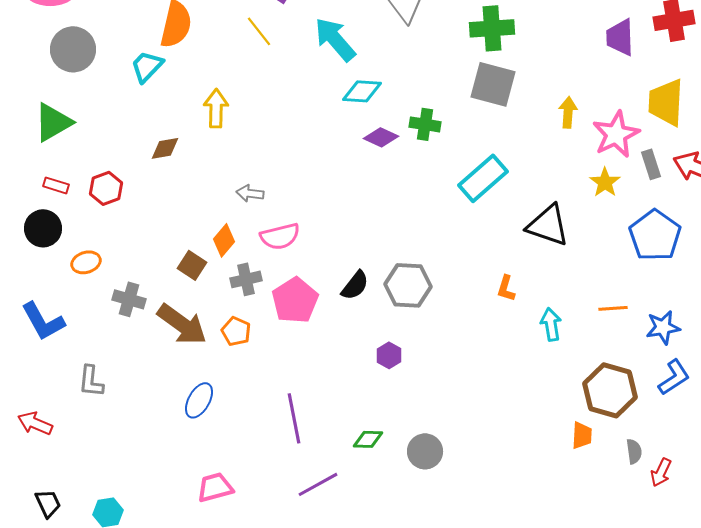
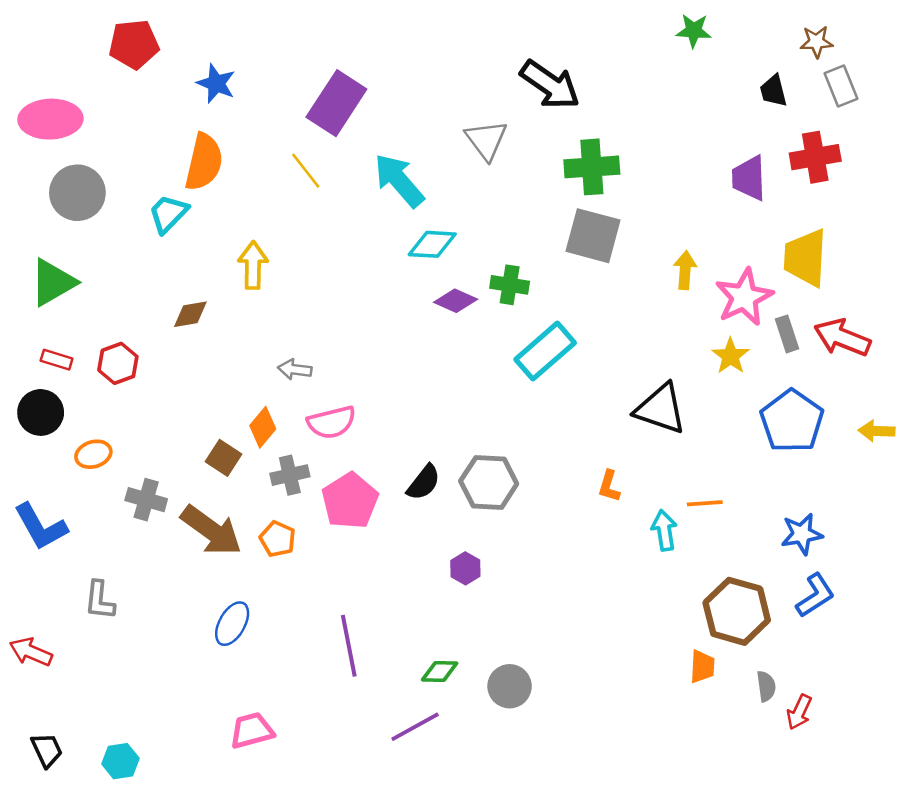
cyan rectangle: (483, 178) -> (545, 351), moved
orange line: (613, 308) -> (705, 503), moved
purple line: (318, 484) -> (415, 727), moved

